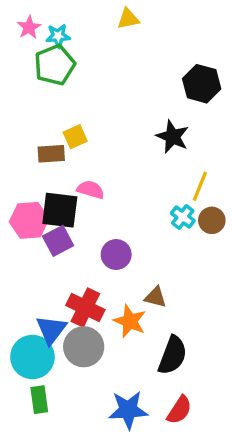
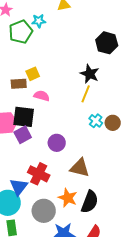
cyan star: (58, 36) -> (39, 21), moved
yellow line: (200, 186) -> (86, 94), moved
pink semicircle: (91, 190) -> (42, 96), moved
brown triangle: (155, 297) -> (80, 168), size x1.5
orange star: (130, 321) -> (68, 198), moved
gray circle: (84, 347) -> (44, 211), moved

